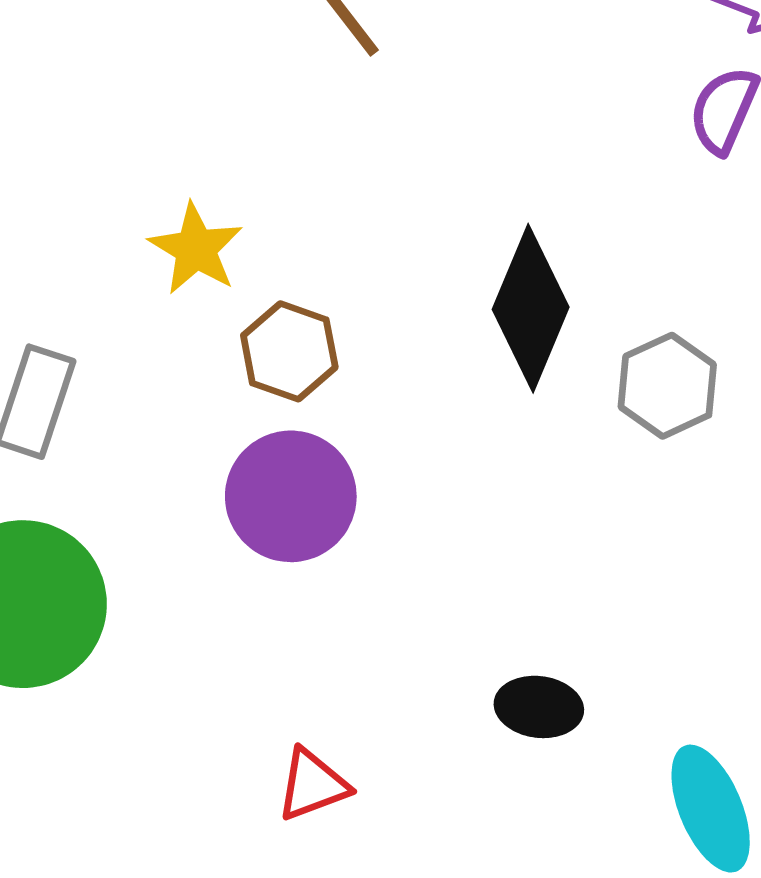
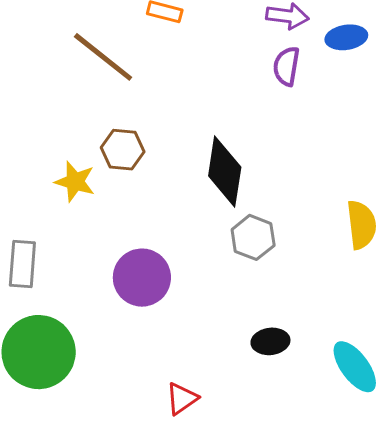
brown hexagon: (289, 351) -> (123, 150), moved
gray hexagon: (667, 386) -> (253, 237), moved

